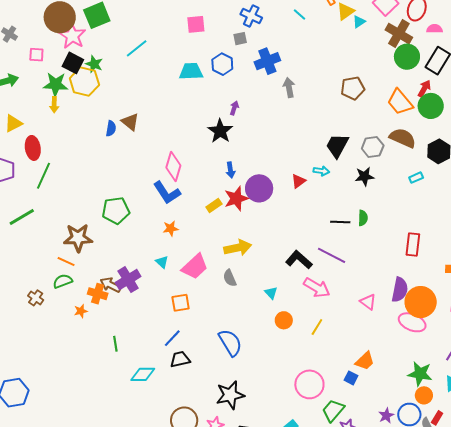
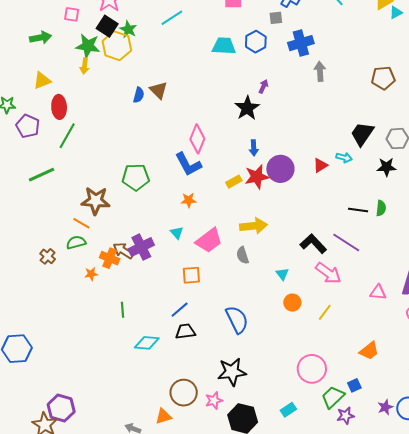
pink triangle: (368, 302) -> (378, 292), turned -36
blue square: (351, 378) -> (354, 385), moved, turned 32

